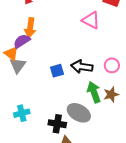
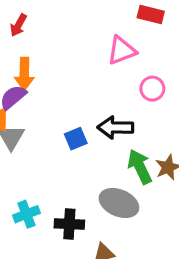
pink triangle: (91, 20) -> (122, 50), turned -42
pink circle: (112, 65) -> (152, 89), moved
black cross: (57, 124) -> (69, 224), moved

